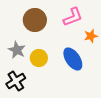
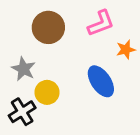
yellow circle: (39, 58) -> (47, 92), moved

